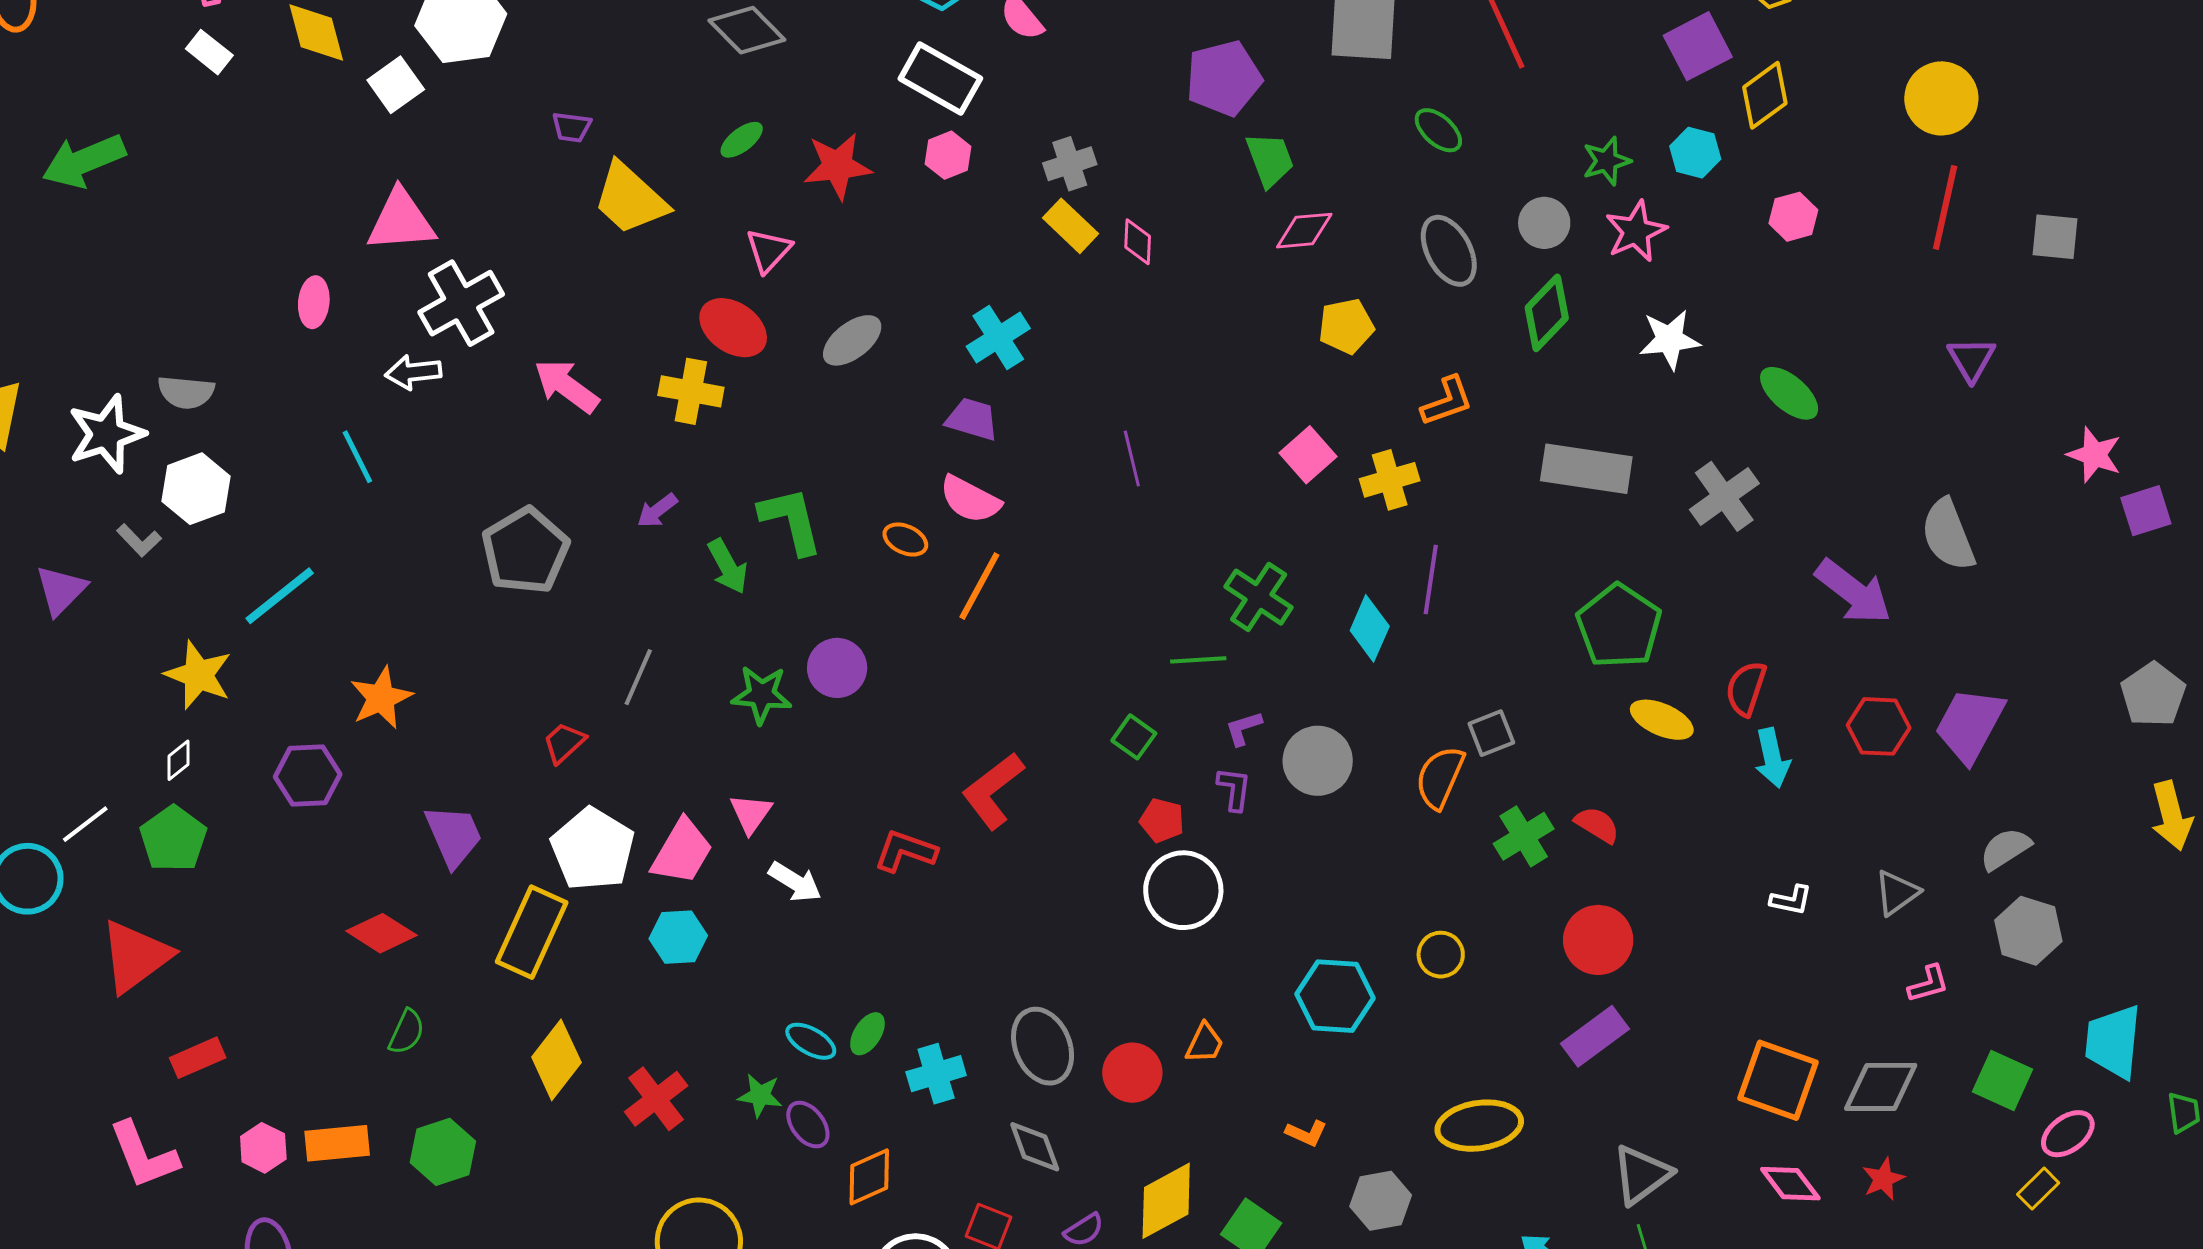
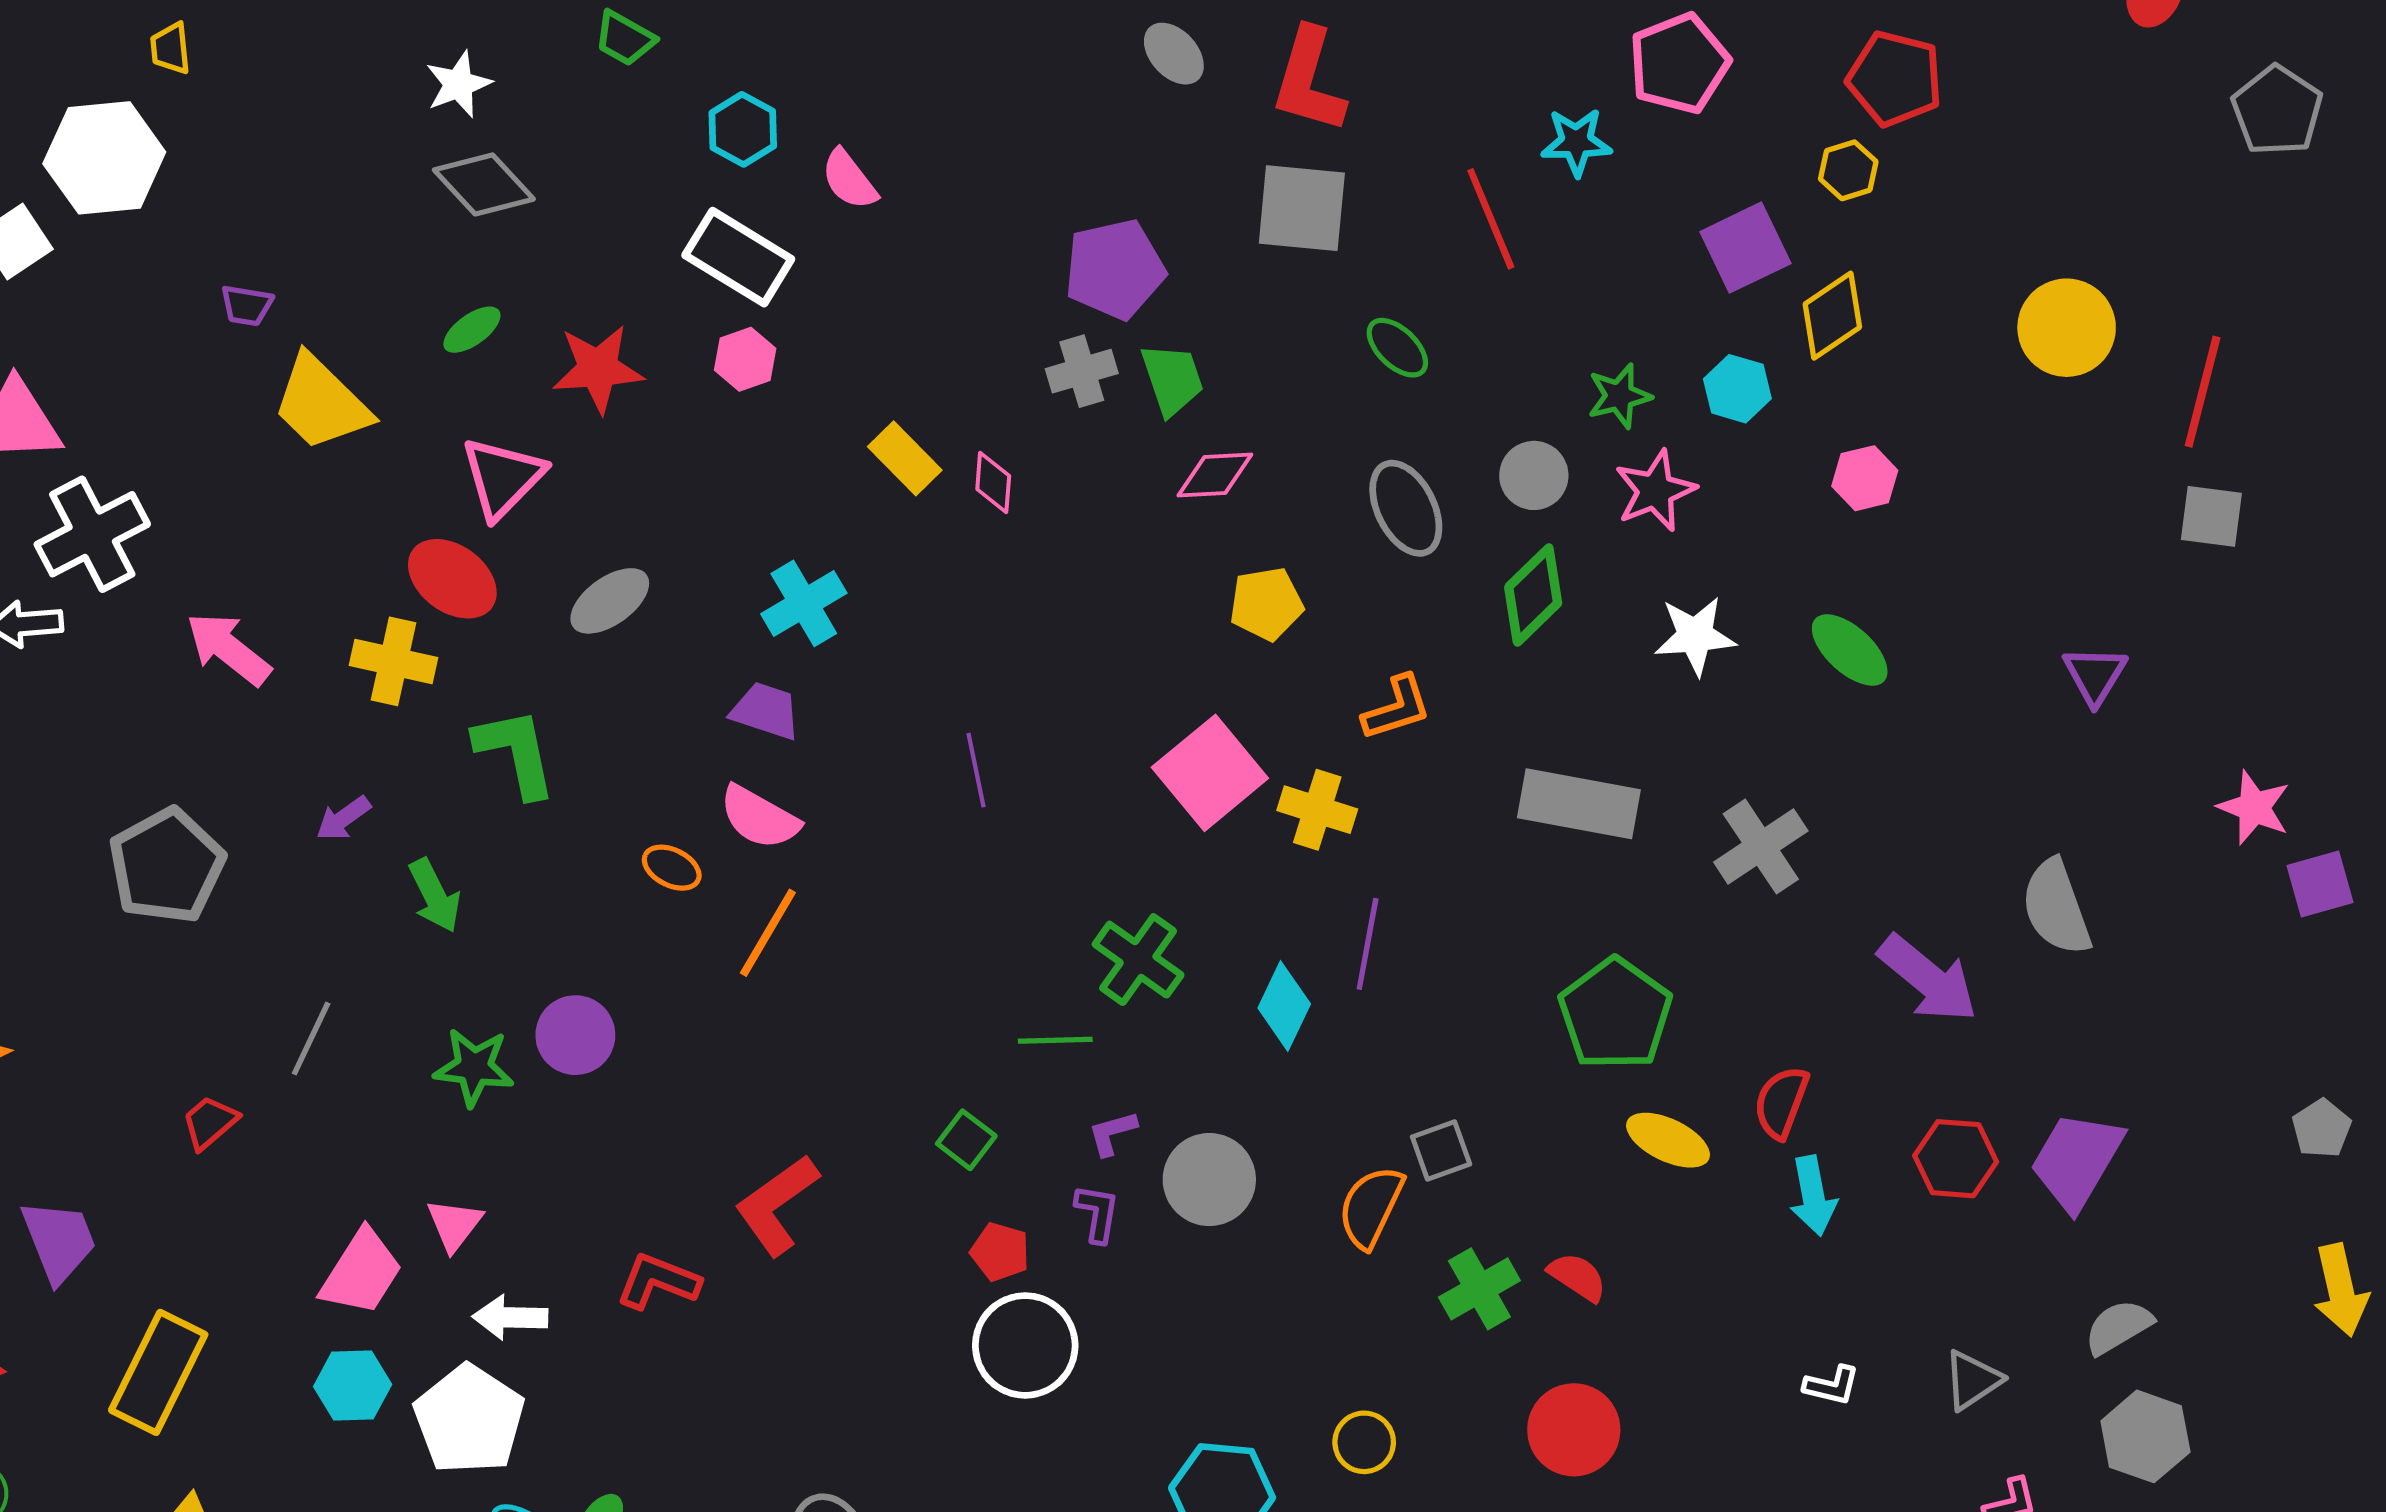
gray cross: (1070, 164) -> (1082, 371), moved
red line: (1945, 207) -> (2203, 392), moved
pink triangle: (768, 250) -> (503, 478), size x1.4
green ellipse: (1789, 393) -> (1850, 650), moved
pink square: (1308, 455) -> (1210, 773), size x1.5
yellow cross: (1390, 480) -> (1317, 810), turned 32
green L-shape: (791, 520) -> (516, 752), moved
gray pentagon: (2153, 695) -> (2322, 1129), size x0.7
white pentagon: (593, 849) -> (469, 1419), moved
white arrow: (795, 882) -> (510, 1317), turned 148

